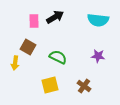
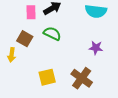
green semicircle: (58, 57) -> (52, 34), moved
brown cross: (84, 86) -> (82, 78), size x1.5

